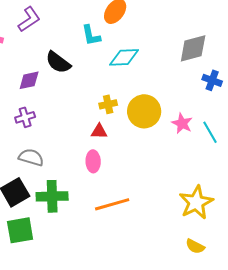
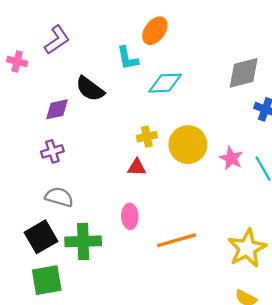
pink ellipse: (93, 161) -> (130, 216), moved
orange line: (112, 204) -> (176, 240), moved

